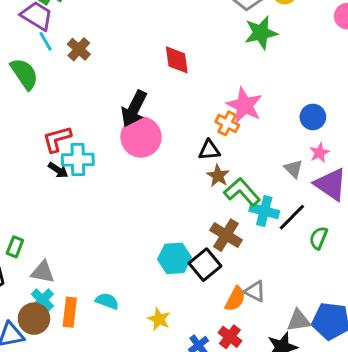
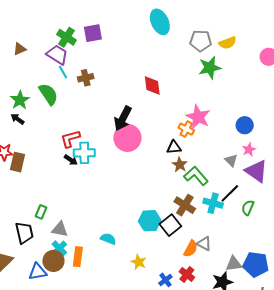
brown cross: (79, 49) -> (86, 78), turned 35
cyan cross: (264, 211) -> (213, 203), moved
cyan semicircle: (107, 301) -> (108, 239), moved

